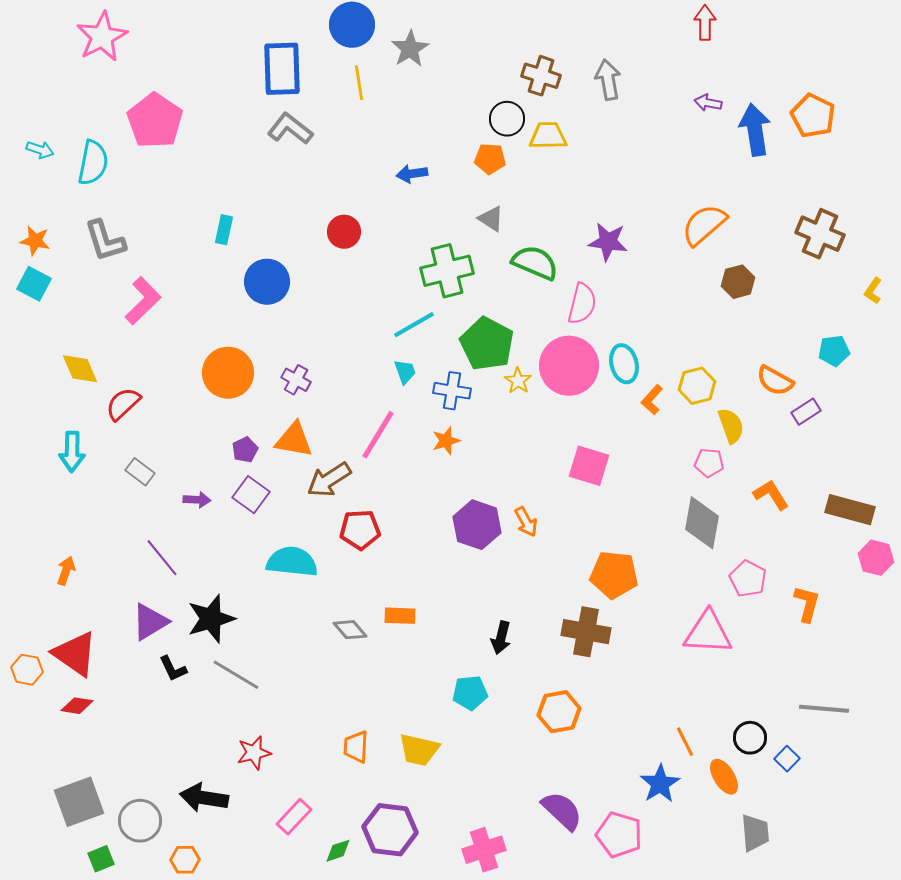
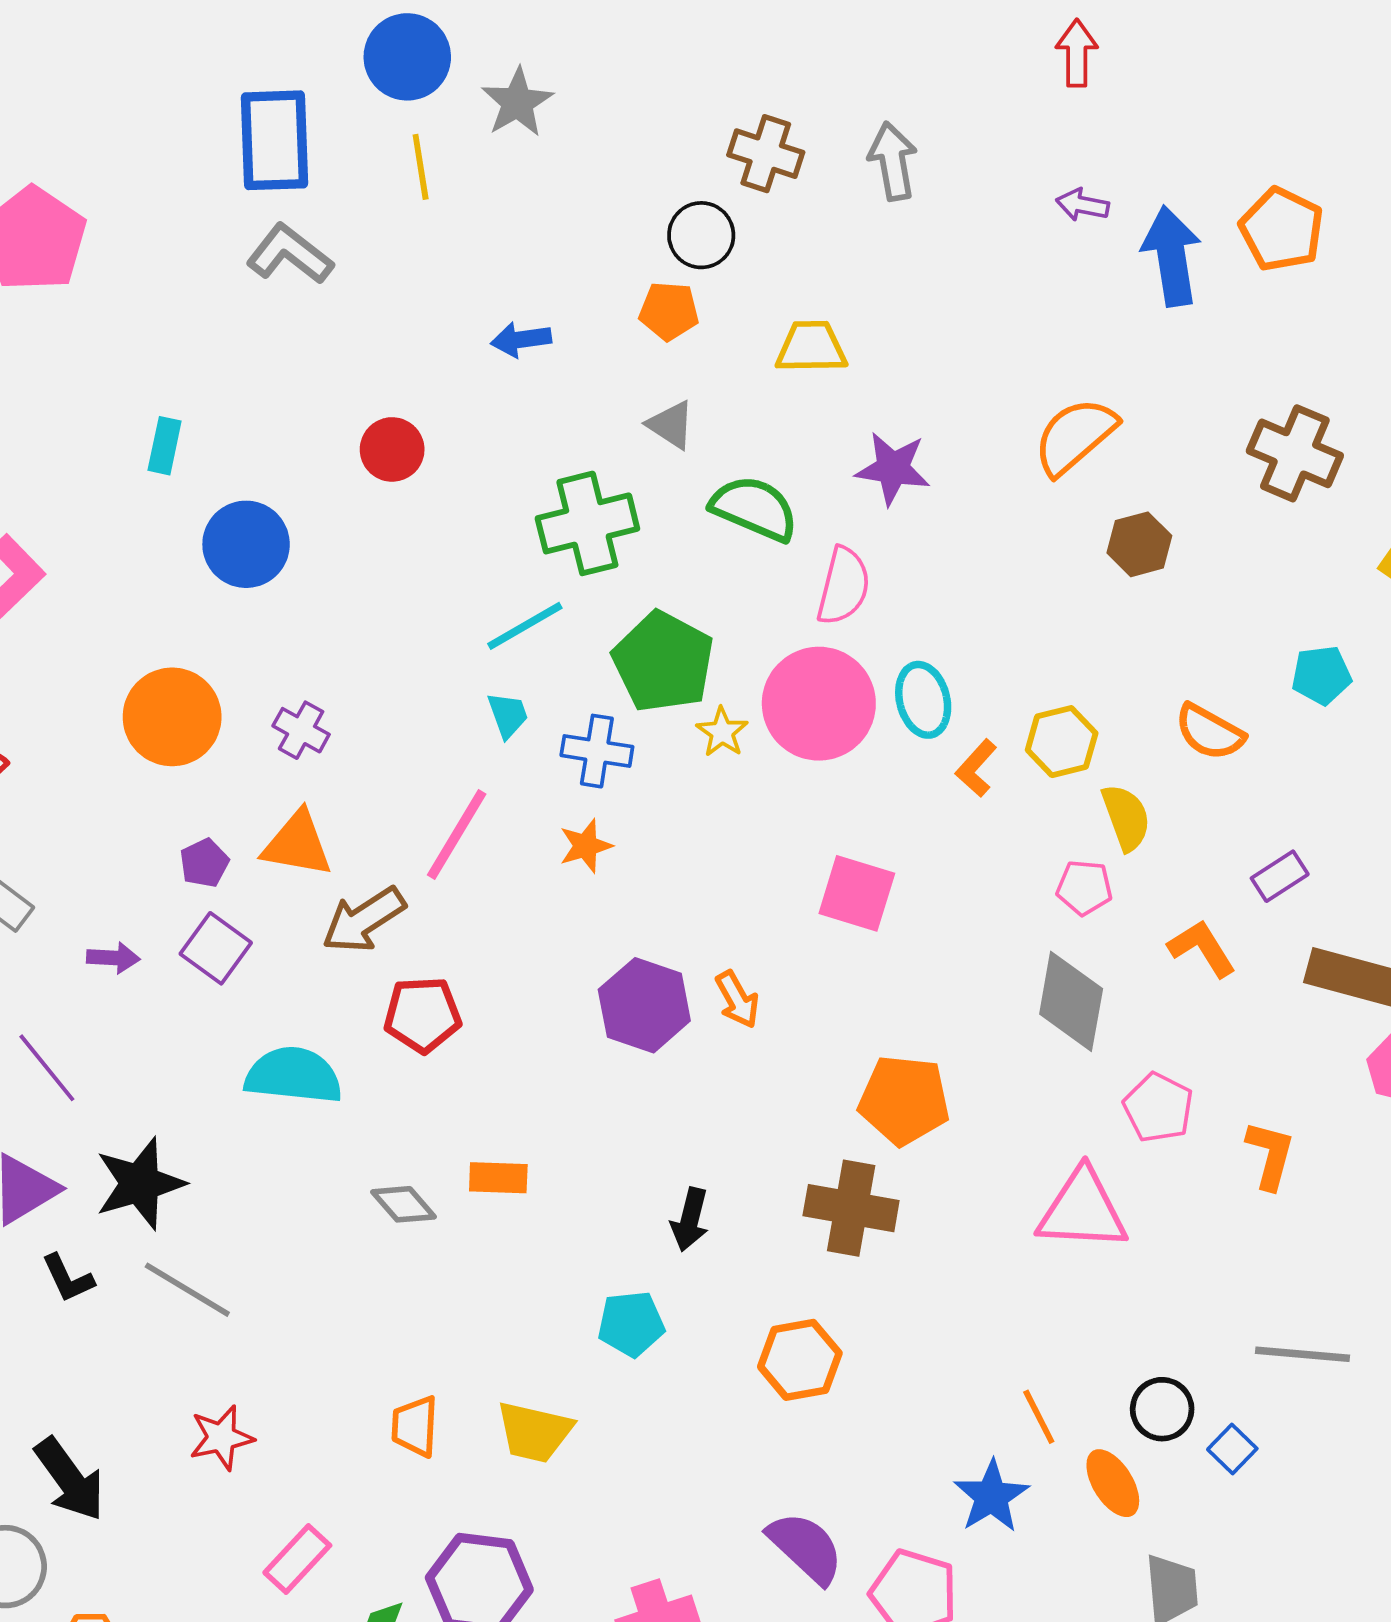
yellow trapezoid: (548, 136) -> (811, 347), moved
purple rectangle: (806, 412) -> (1280, 876), moved
black arrow: (204, 798) -> (70, 1479), moved, turned -135

